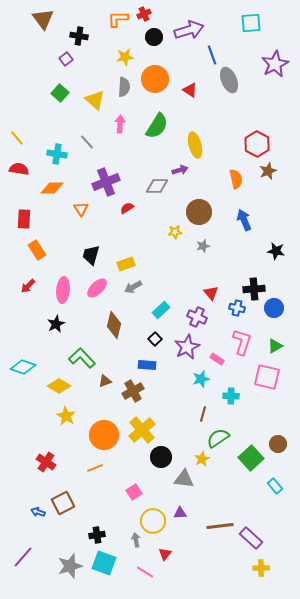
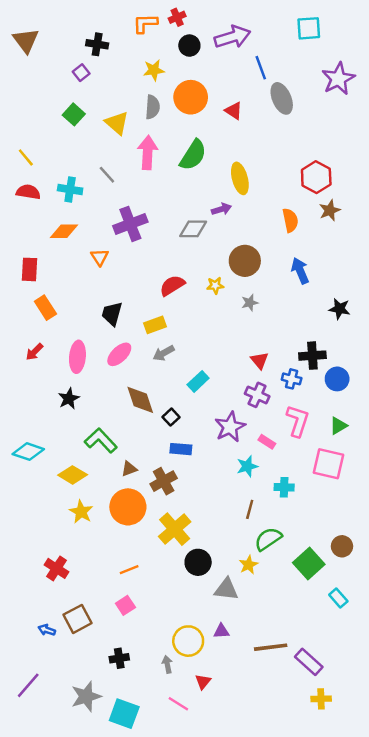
brown triangle: (43, 19) -> (26, 41), moved
pink arrow: (120, 124) -> (148, 153), size x1.5
yellow line: (17, 138) -> (26, 157), moved
red semicircle: (19, 169) -> (28, 192), moved
red semicircle: (127, 208) -> (172, 285), moved, size x1.5
purple cross: (197, 317) -> (257, 395), moved
brown diamond: (114, 325) -> (140, 400), turned -32
black square: (155, 339) -> (171, 417), moved
orange circle: (104, 435) -> (128, 507), moved
orange line: (95, 468) -> (129, 570), moved
pink square: (134, 492) -> (125, 605), moved
cyan square: (104, 563) -> (124, 714), moved

